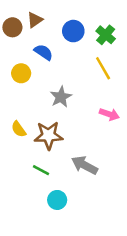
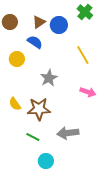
brown triangle: (35, 20) -> (39, 22), moved
green cross: (106, 35) -> (85, 12), moved
gray arrow: (84, 165) -> (68, 133), turned -35

